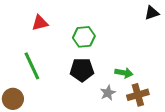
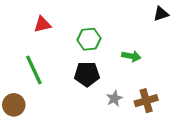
green arrow: (124, 73) -> (131, 56), moved

